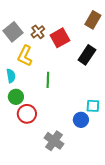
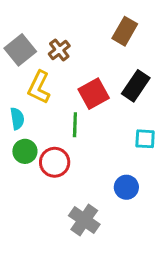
brown rectangle: (93, 20) -> (125, 31), moved
red square: (60, 38) -> (94, 94), moved
cyan square: (93, 106) -> (145, 139), moved
red circle: (27, 114) -> (55, 162), moved

